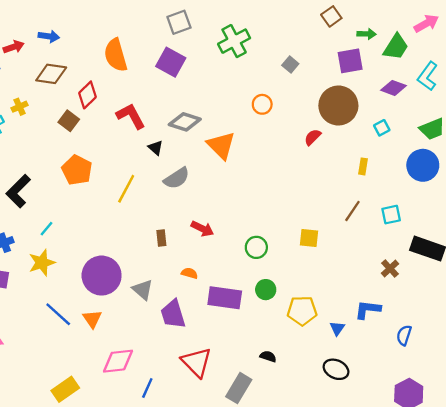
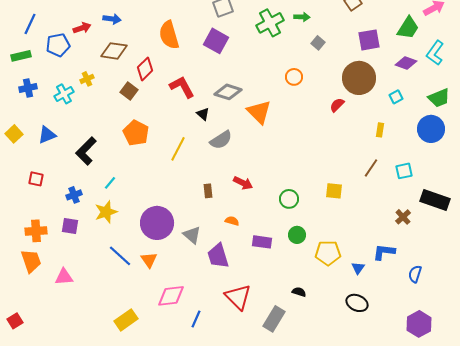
green arrow: (367, 34) -> (302, 17), moved
purple rectangle: (225, 298) -> (262, 242), size x0.7

